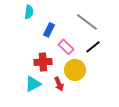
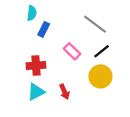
blue rectangle: (49, 30) -> (44, 29), moved
red cross: (43, 62) -> (36, 66), moved
yellow circle: (75, 70) -> (100, 76), moved

